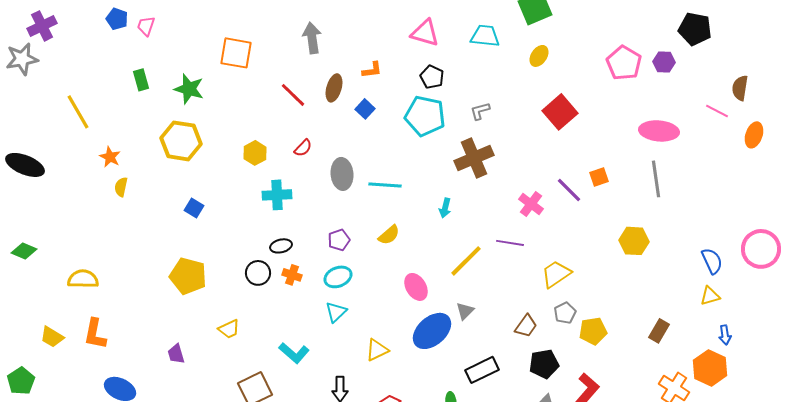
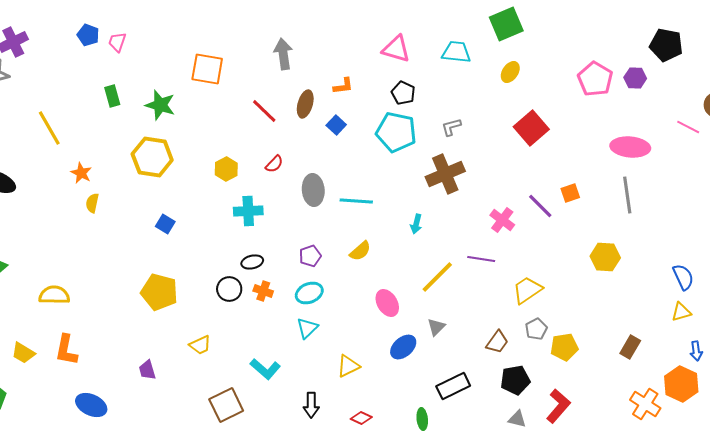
blue ellipse: (432, 331) -> (403, 347), size x0.7

